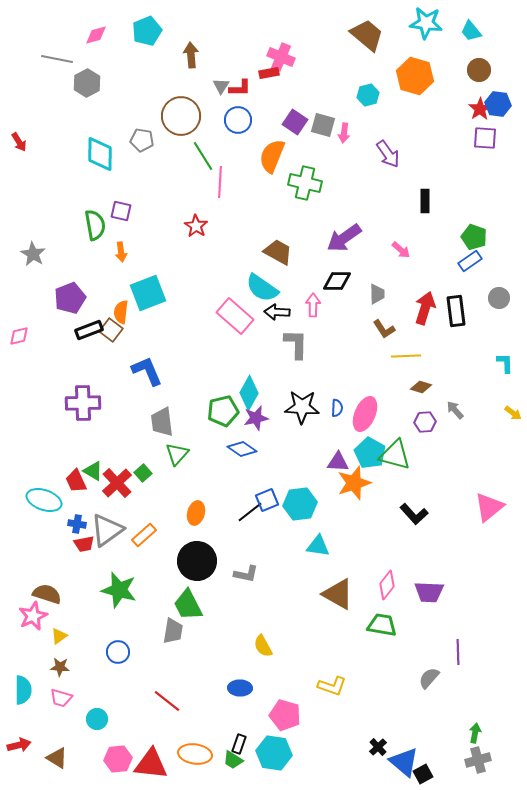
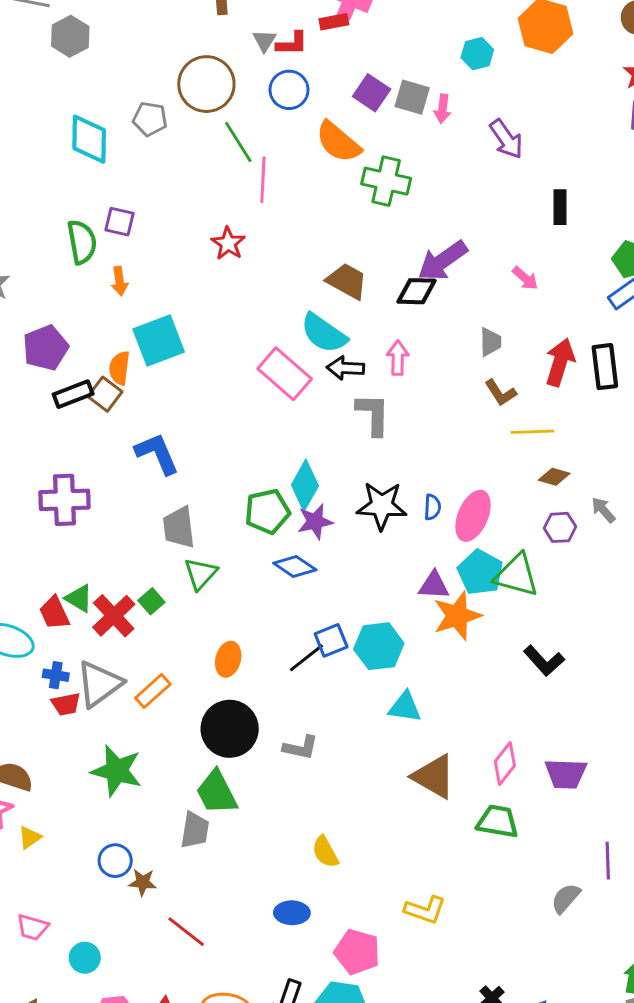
orange semicircle: (272, 156) -> (338, 142), turned -72
black diamond: (337, 281) -> (417, 291), moved
brown star: (60, 667) -> (143, 882), moved

